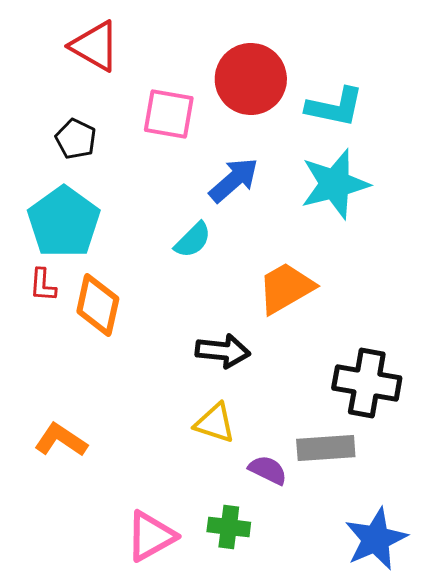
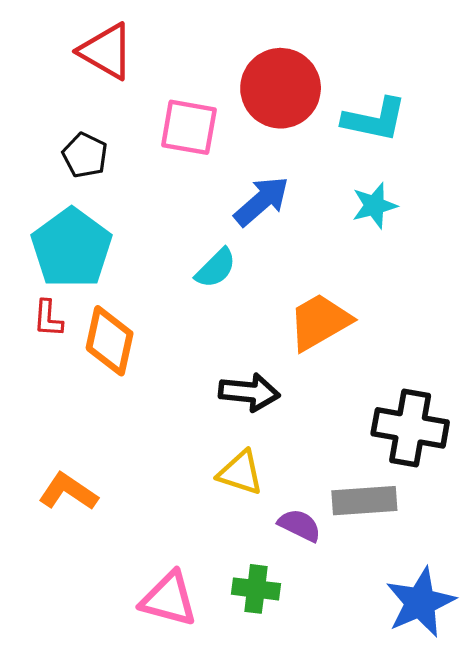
cyan star: (335, 184) -> (374, 206), size x0.6
pink triangle: (151, 536) -> (169, 599), turned 44

